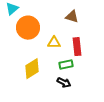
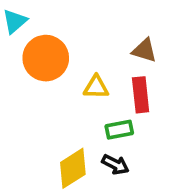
brown triangle: (72, 17) -> (144, 50), moved
yellow diamond: (32, 69) -> (73, 168), moved

